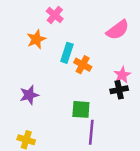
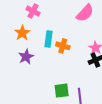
purple star: (29, 95) -> (26, 57), moved
green square: (81, 109) -> (62, 91), moved

